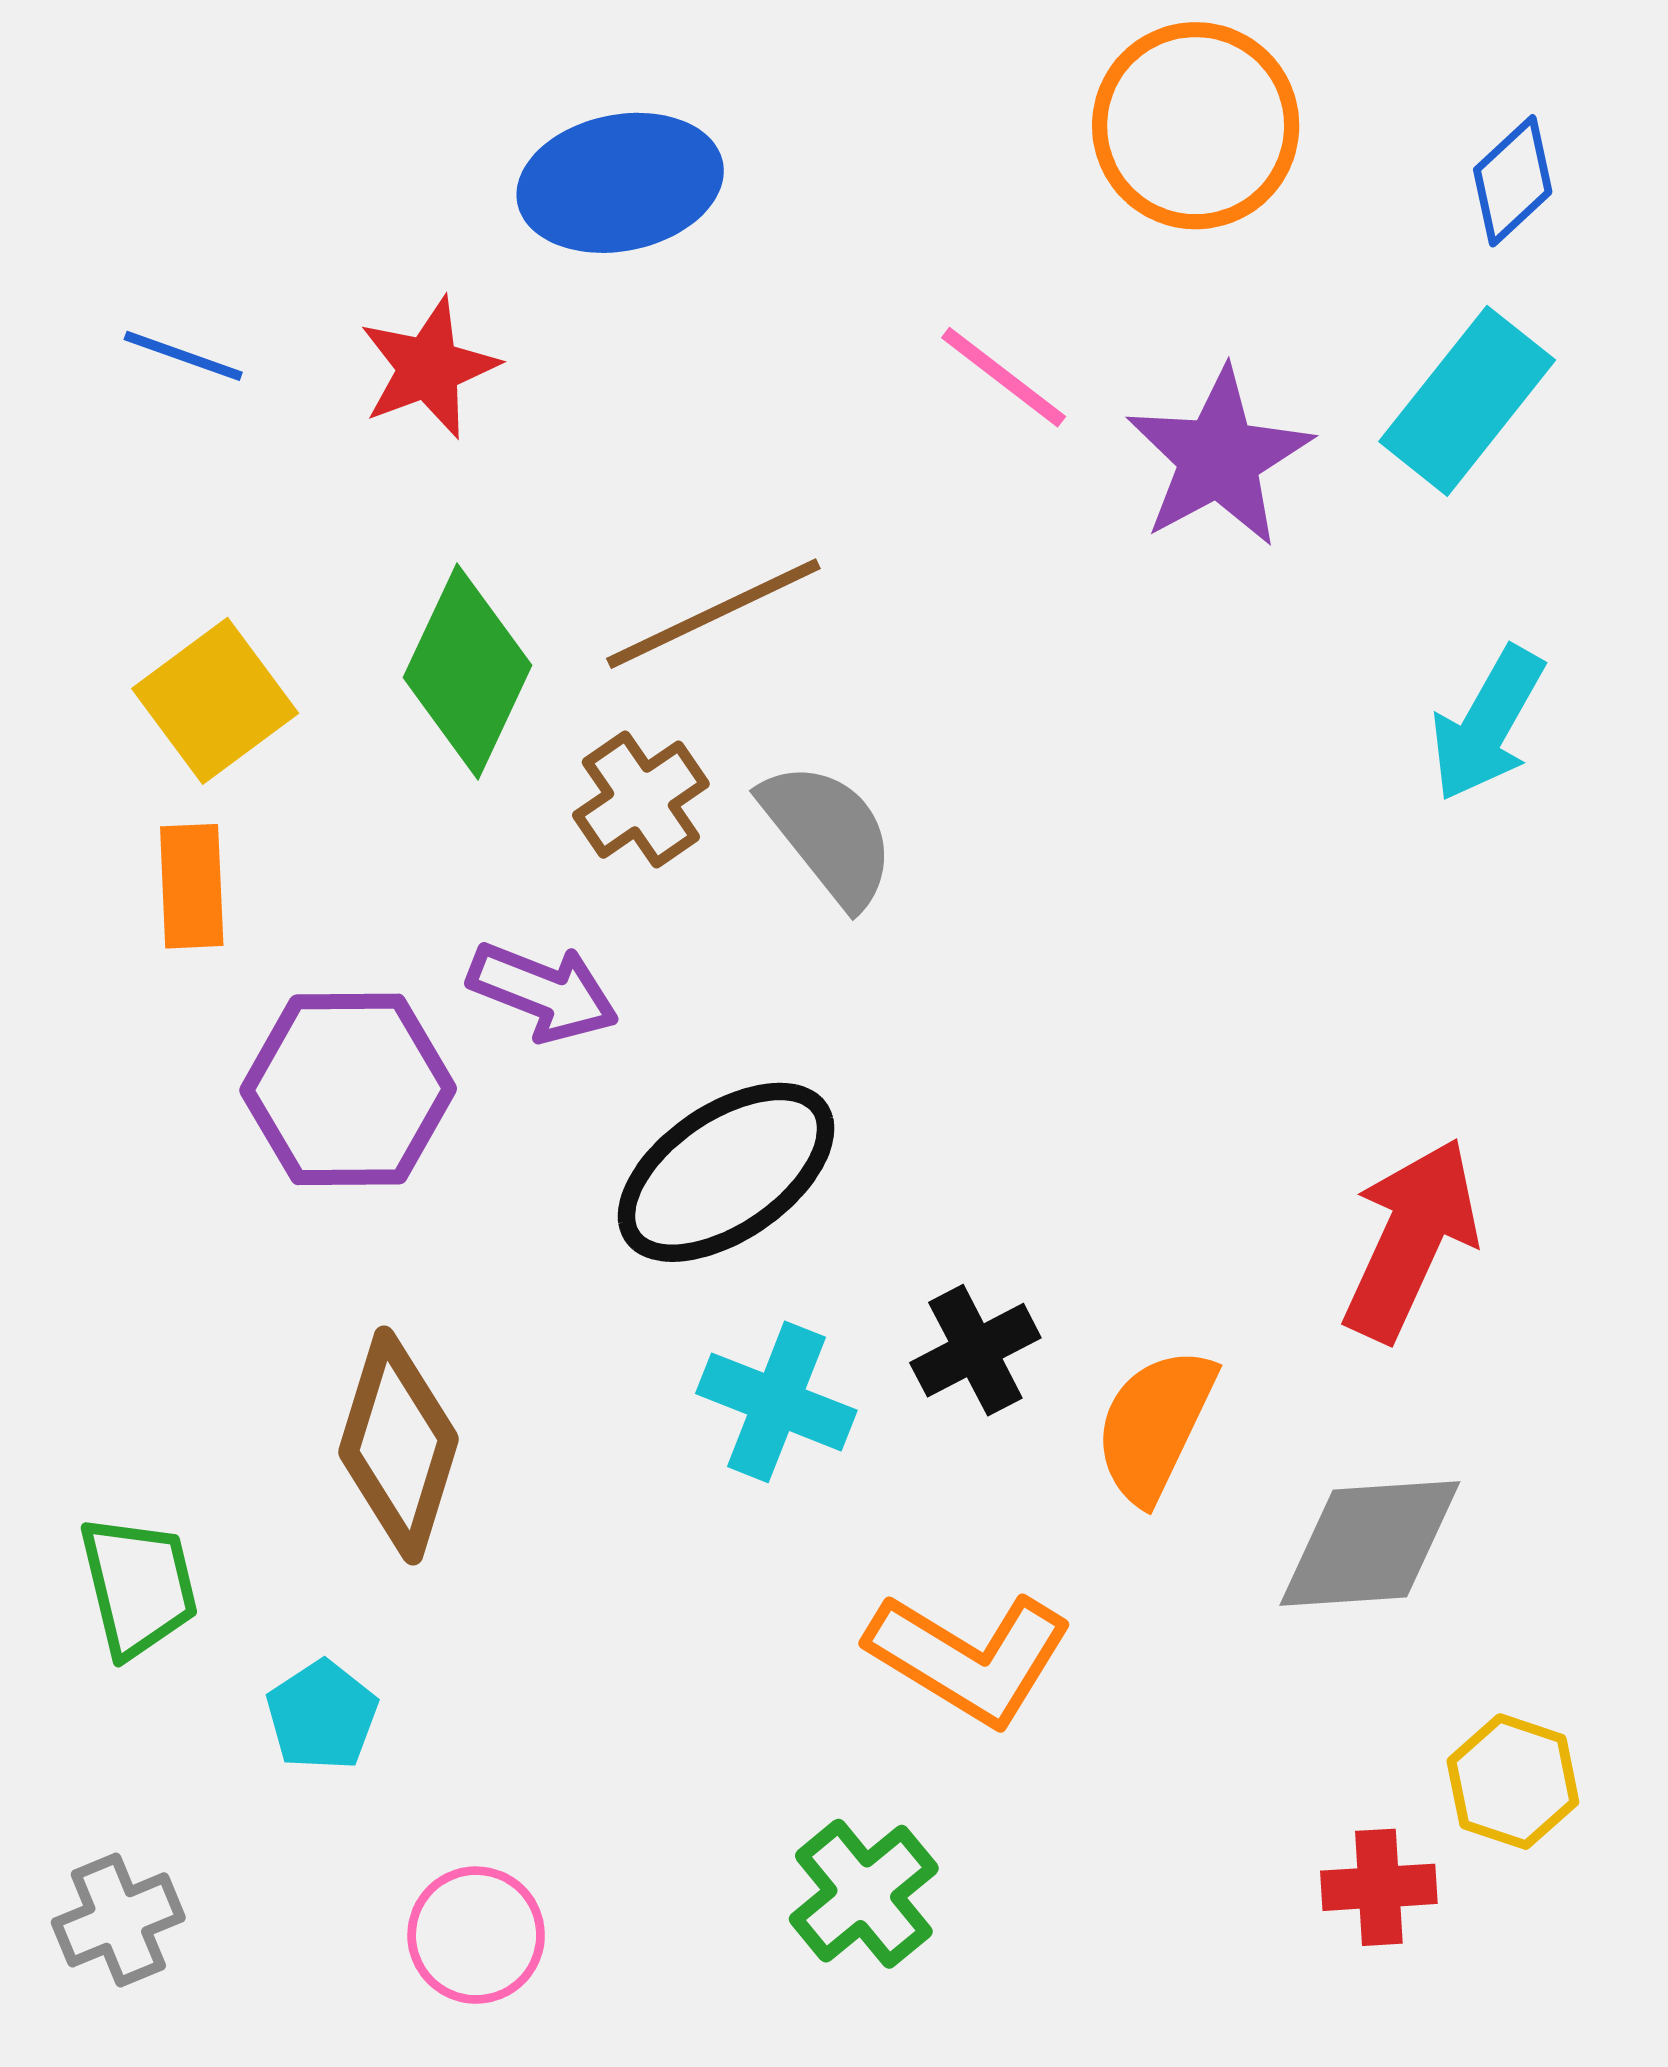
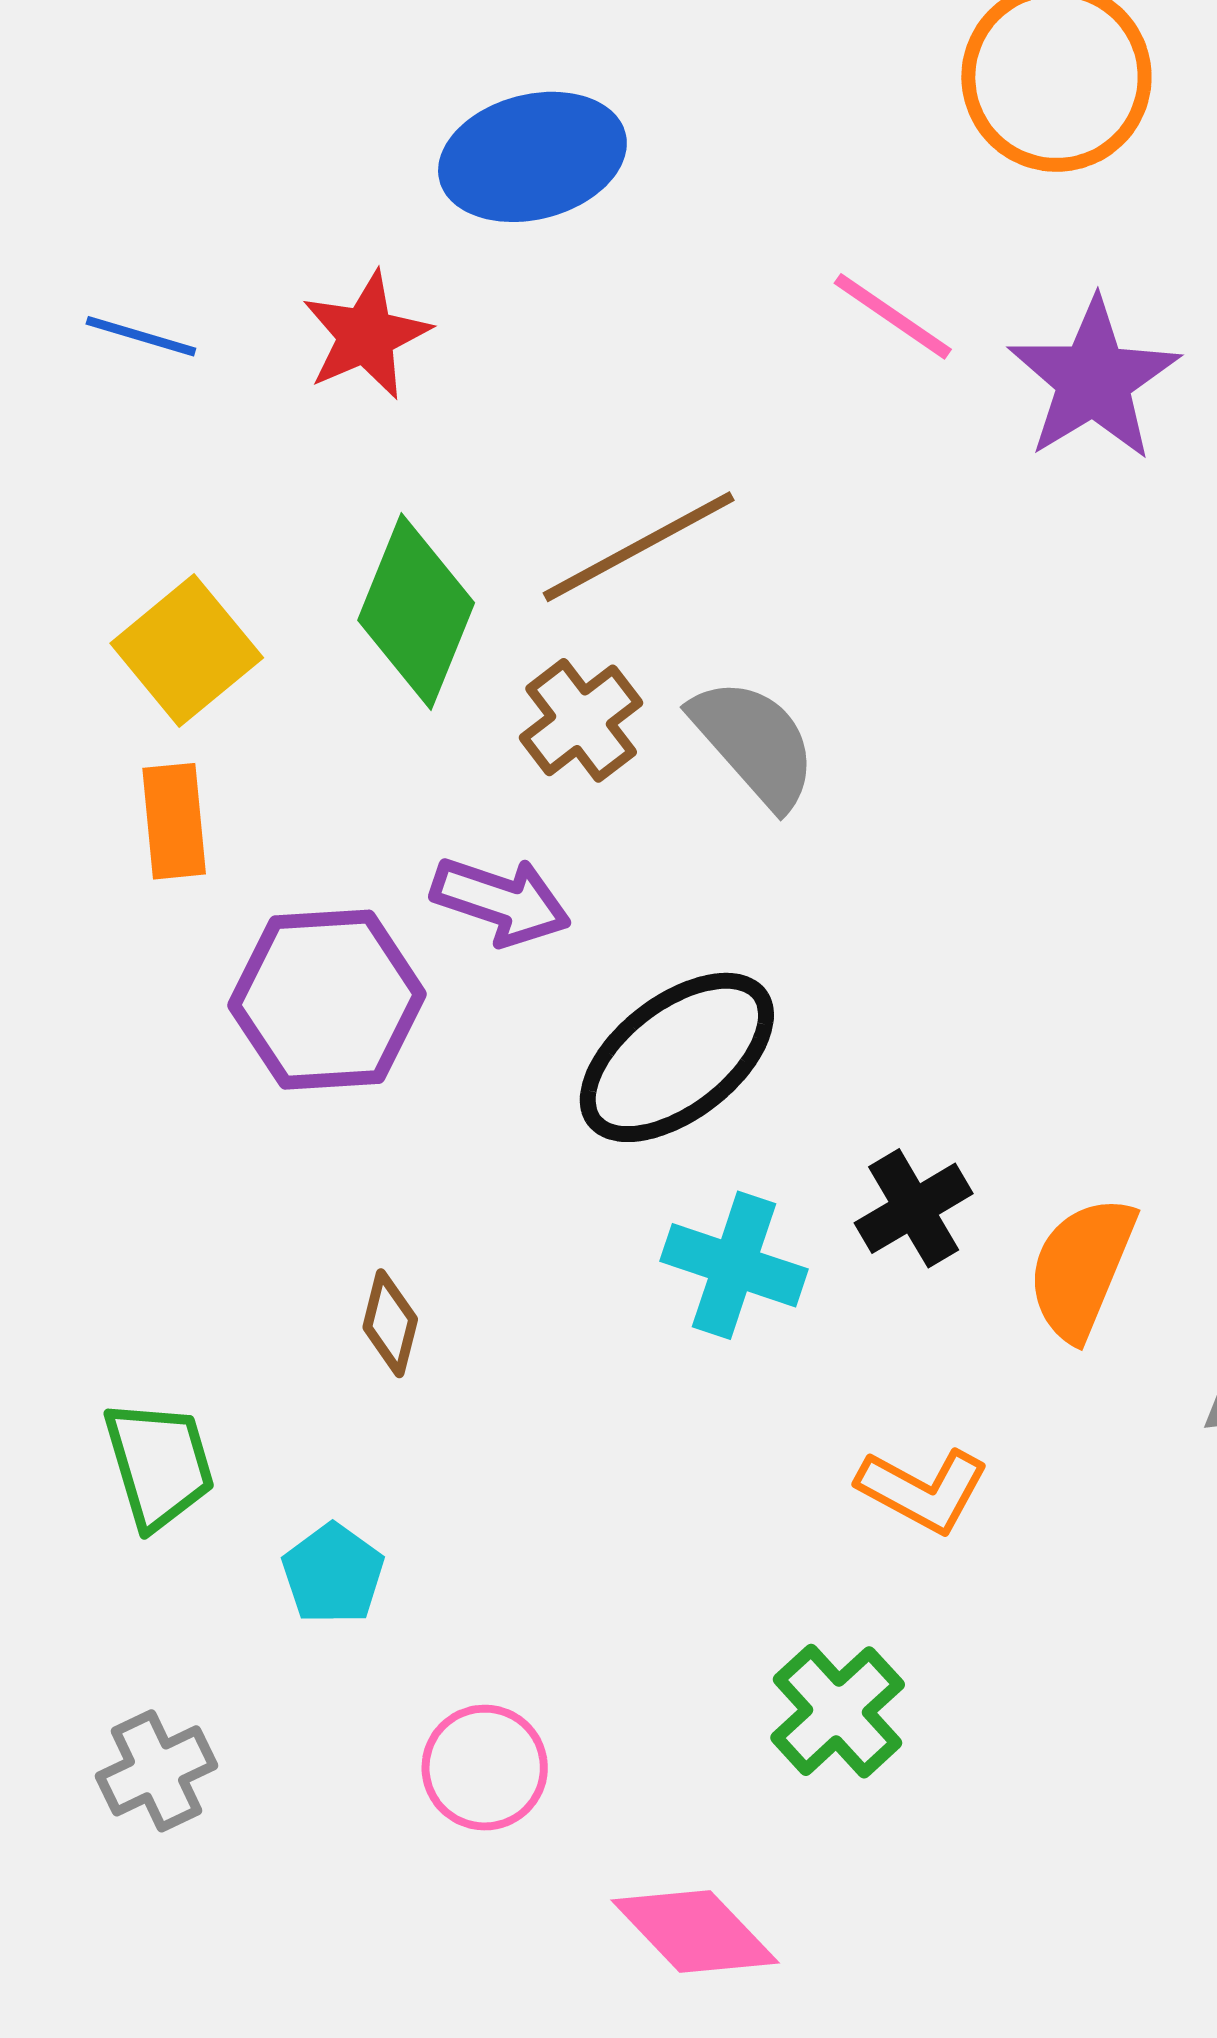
brown diamond: (398, 1446) -> (390, 1323), size x0.5
orange L-shape: (969, 1658) -> (923, 1490), size x0.7

